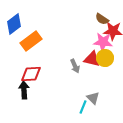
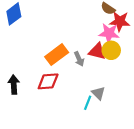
orange rectangle: (31, 41) -> (57, 55), moved
red diamond: (31, 74) -> (48, 81), moved
black arrow: (24, 90) -> (14, 85), moved

